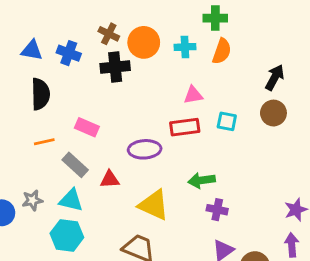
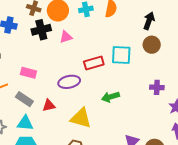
pink triangle: (193, 95) -> (66, 37), moved
cyan square: (227, 121) -> (121, 55), size x1.5
purple cross: (217, 210) -> (157, 87), moved

